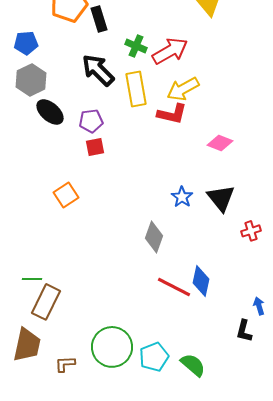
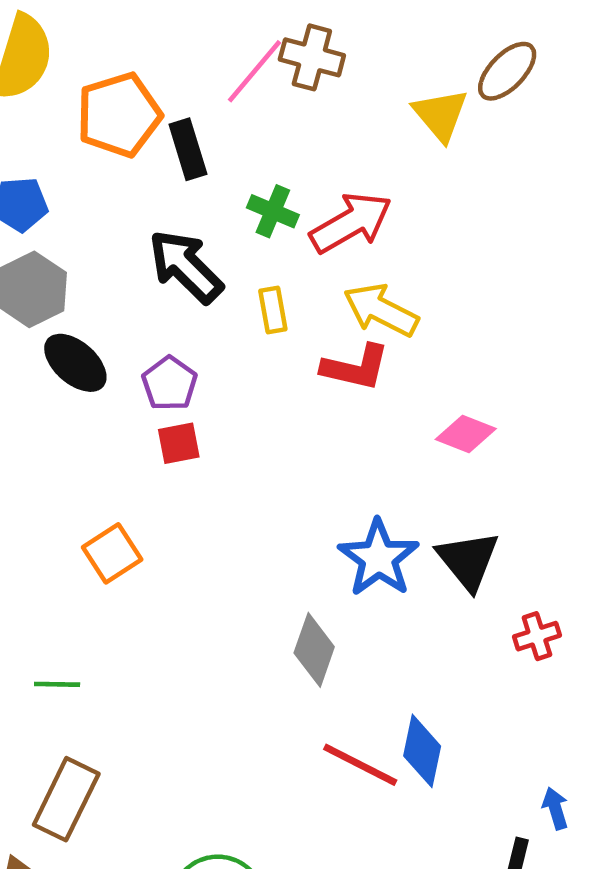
yellow rectangle: (136, 89) -> (273, 310), size x0.6
yellow arrow: (183, 89) -> (381, 310), turned 56
purple pentagon: (91, 121) -> (170, 383), turned -30
blue star: (182, 197) -> (379, 558), size x1.6
green line: (32, 279) -> (57, 684), moved

